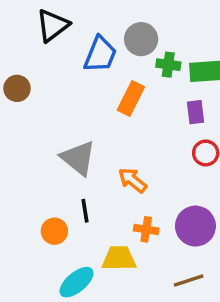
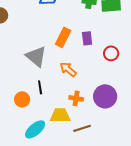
orange rectangle: (131, 99) -> (63, 37), moved
purple rectangle: (195, 112) -> (87, 38), moved
brown line: (189, 280) -> (82, 128), moved

